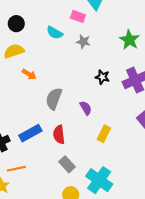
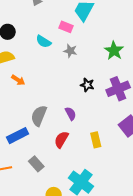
gray semicircle: (54, 99) -> (39, 116), moved
yellow rectangle: (104, 134) -> (96, 140), moved, turned -42
red semicircle: (59, 135) -> (61, 140), moved, turned 36
gray rectangle: (67, 164) -> (36, 164), moved

